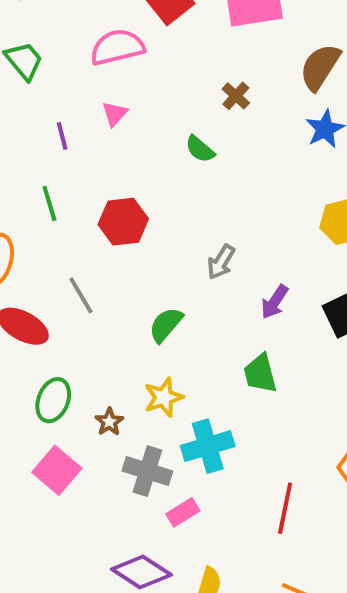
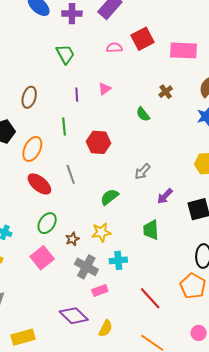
pink semicircle: (117, 47) -> (114, 48), moved, size x0.6
cyan cross: (208, 446) -> (118, 260), size x0.7
red line: (285, 508) -> (150, 298), turned -65

